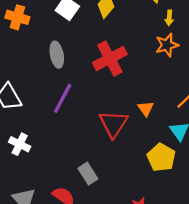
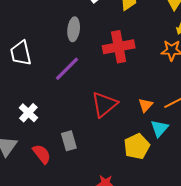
orange triangle: (146, 109) -> (146, 105), moved
white cross: (20, 144) -> (28, 113), moved

